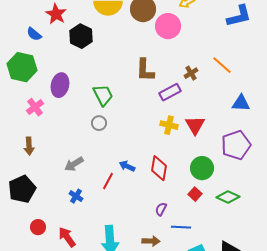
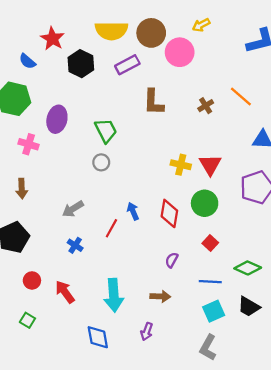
purple rectangle: (170, 92) -> (127, 65), moved
pink cross: (35, 107) -> (29, 144), turned -36
blue arrow: (127, 166) -> (133, 211), turned 42
green circle: (202, 168) -> (205, 203), moved
green diamond: (228, 197) -> (248, 268), moved
blue line: (181, 227) -> (210, 282), moved

